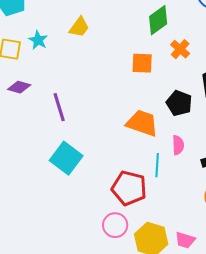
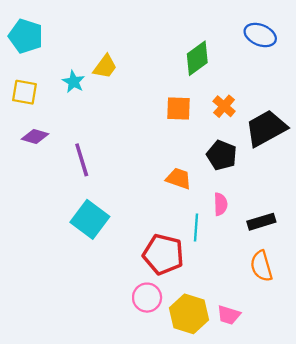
cyan star: (38, 40) -> (74, 82), moved
orange cross: (180, 49) -> (224, 106), moved
orange trapezoid: (142, 123) -> (179, 179), size x0.7

